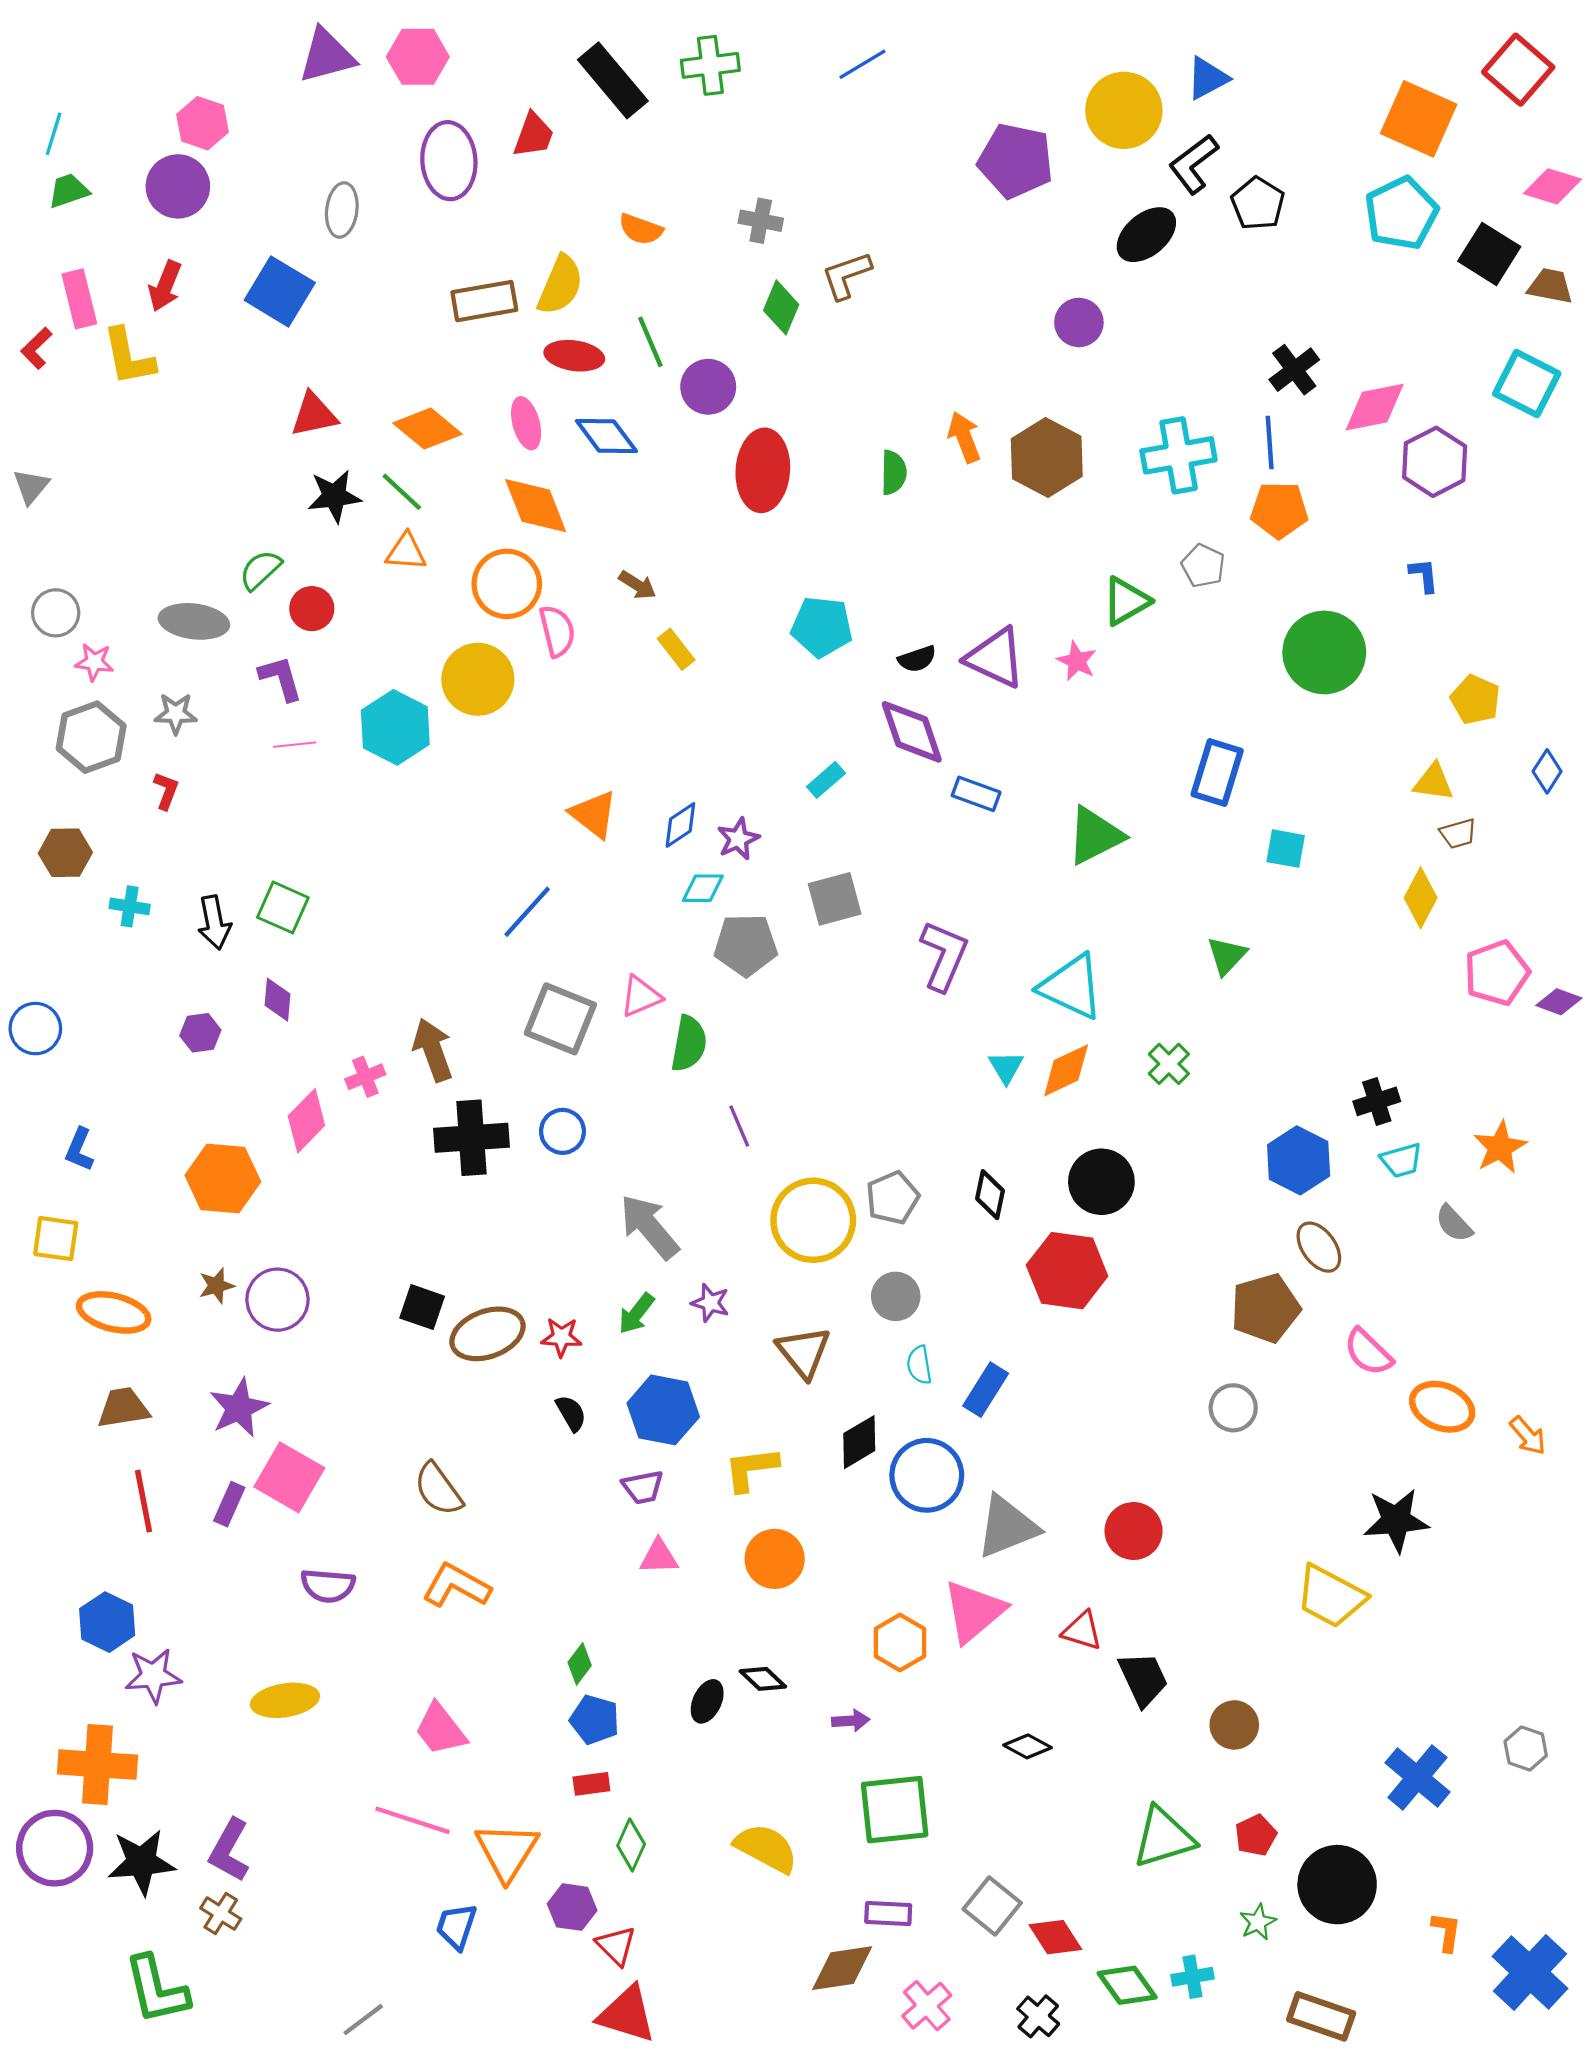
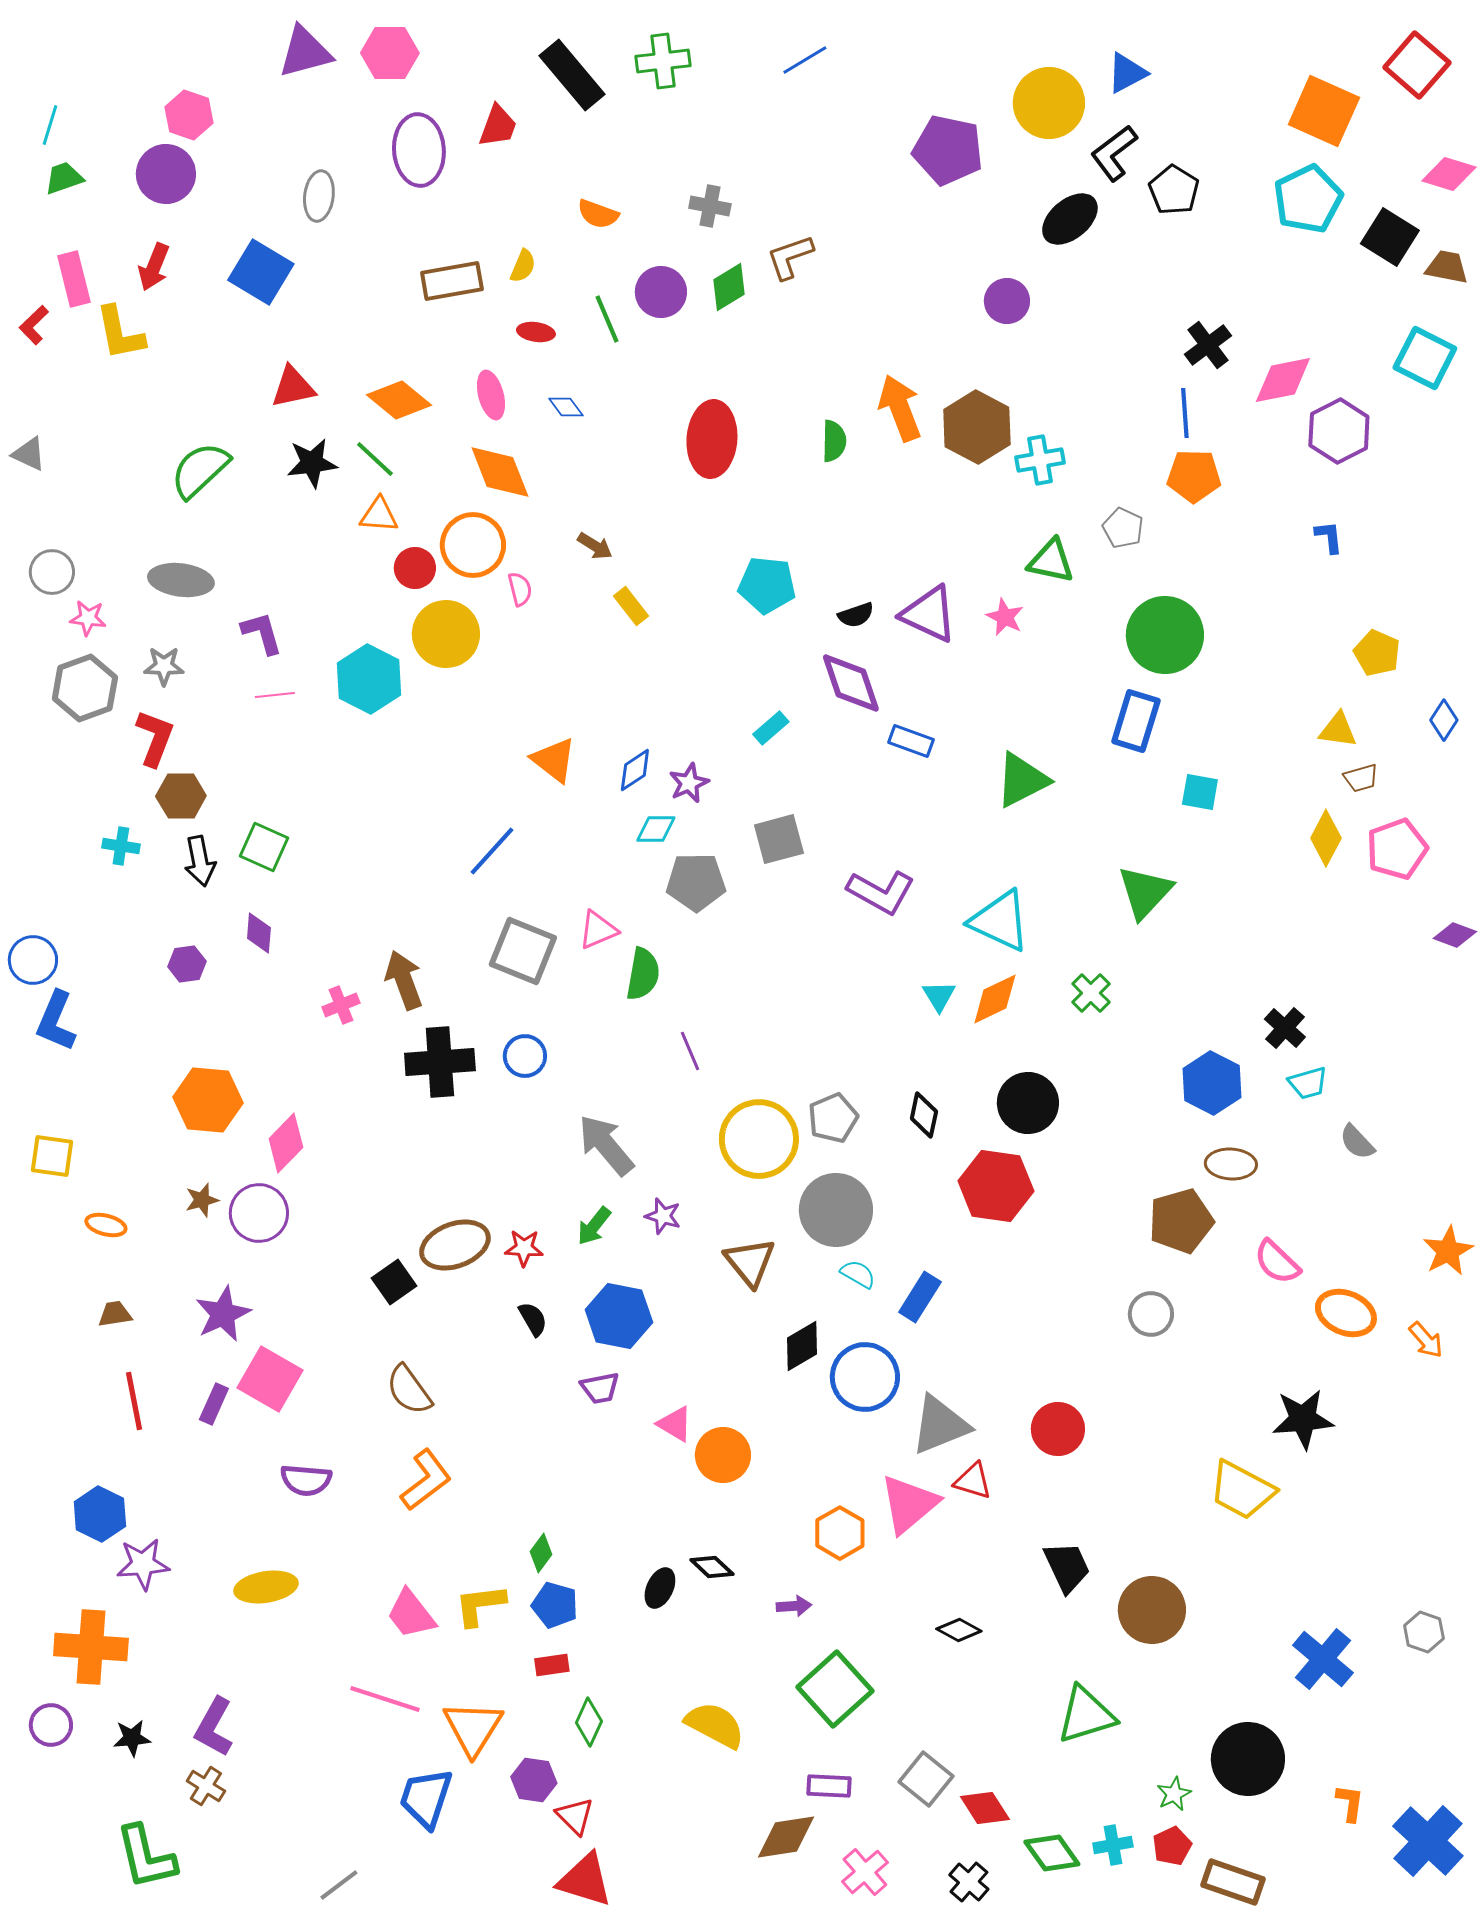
yellow semicircle: (560, 285) -> (523, 266), size x0.6
green diamond: (781, 307) -> (729, 287), turned 36
red ellipse: (574, 356) -> (536, 332), size x0.7
purple circle: (708, 387) -> (661, 292), moved
blue diamond: (606, 436) -> (566, 407), size x0.6
orange arrow: (964, 437) -> (900, 408), size x1.4
cyan cross: (1179, 455) -> (1040, 460), moved, size x0.7
gray triangle: (31, 486) -> (29, 454), turned -45
green semicircle: (260, 570) -> (200, 470), moved, size x1.5
green triangle: (1126, 601) -> (1051, 561), turned 42
red circle: (312, 609) -> (415, 568), moved
pink semicircle: (557, 631) -> (520, 589), size x0.7
green circle: (1324, 652) -> (1165, 635), moved
red L-shape: (166, 791) -> (155, 738), size x1.6
brown hexagon: (65, 853) -> (181, 796), moved
purple L-shape: (944, 956) -> (881, 892), turned 96
green triangle: (1227, 956) -> (1145, 892), size x1.5
pink pentagon: (1497, 973) -> (1397, 849), moved
black cross: (1377, 1101) -> (1285, 1028), turned -30
pink diamond: (306, 1121) -> (286, 1143), moved
orange star: (1500, 1147) -> (1448, 1251), moved
blue L-shape: (79, 1150) -> (56, 1021), moved, size x1.5
brown ellipse: (1319, 1247) -> (1231, 1164), turned -51
gray circle: (896, 1296) -> (836, 1210), size x1.6
black square: (422, 1307) -> (394, 1282), moved, turned 36
orange ellipse: (114, 1312) -> (106, 1225), size x0.6
cyan semicircle: (919, 1365) -> (858, 1274), turned 129
brown trapezoid: (123, 1408) -> (115, 1314), size x0.7
yellow L-shape: (751, 1469) -> (480, 1605), moved
pink triangle: (659, 1557) -> (675, 1424), moved, turned 33
orange L-shape: (456, 1586) -> (426, 1480), turned 114
red triangle: (1082, 1631) -> (973, 1481), moved
brown circle: (1234, 1725) -> (1152, 1610), size x1.5
green square: (895, 1810) -> (835, 1689), turned -36
red pentagon: (1256, 1835) -> (1172, 1846), moved
purple circle: (55, 1848) -> (51, 1725), size x0.6
black star: (141, 1862) -> (132, 1738), size x0.6
blue trapezoid: (456, 1926) -> (426, 1798), size x1.4

